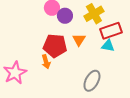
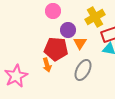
purple circle: (65, 16) -> (68, 30), moved
gray ellipse: (92, 81) -> (83, 70), moved

